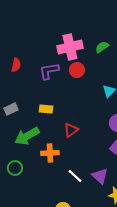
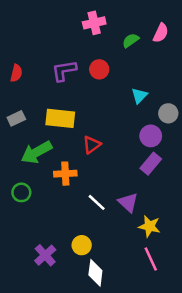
pink cross: (70, 47) -> (94, 23), moved, size x0.7
red semicircle: (16, 65) -> (16, 73), moved
yellow rectangle: (46, 109) -> (60, 118), size x1.6

